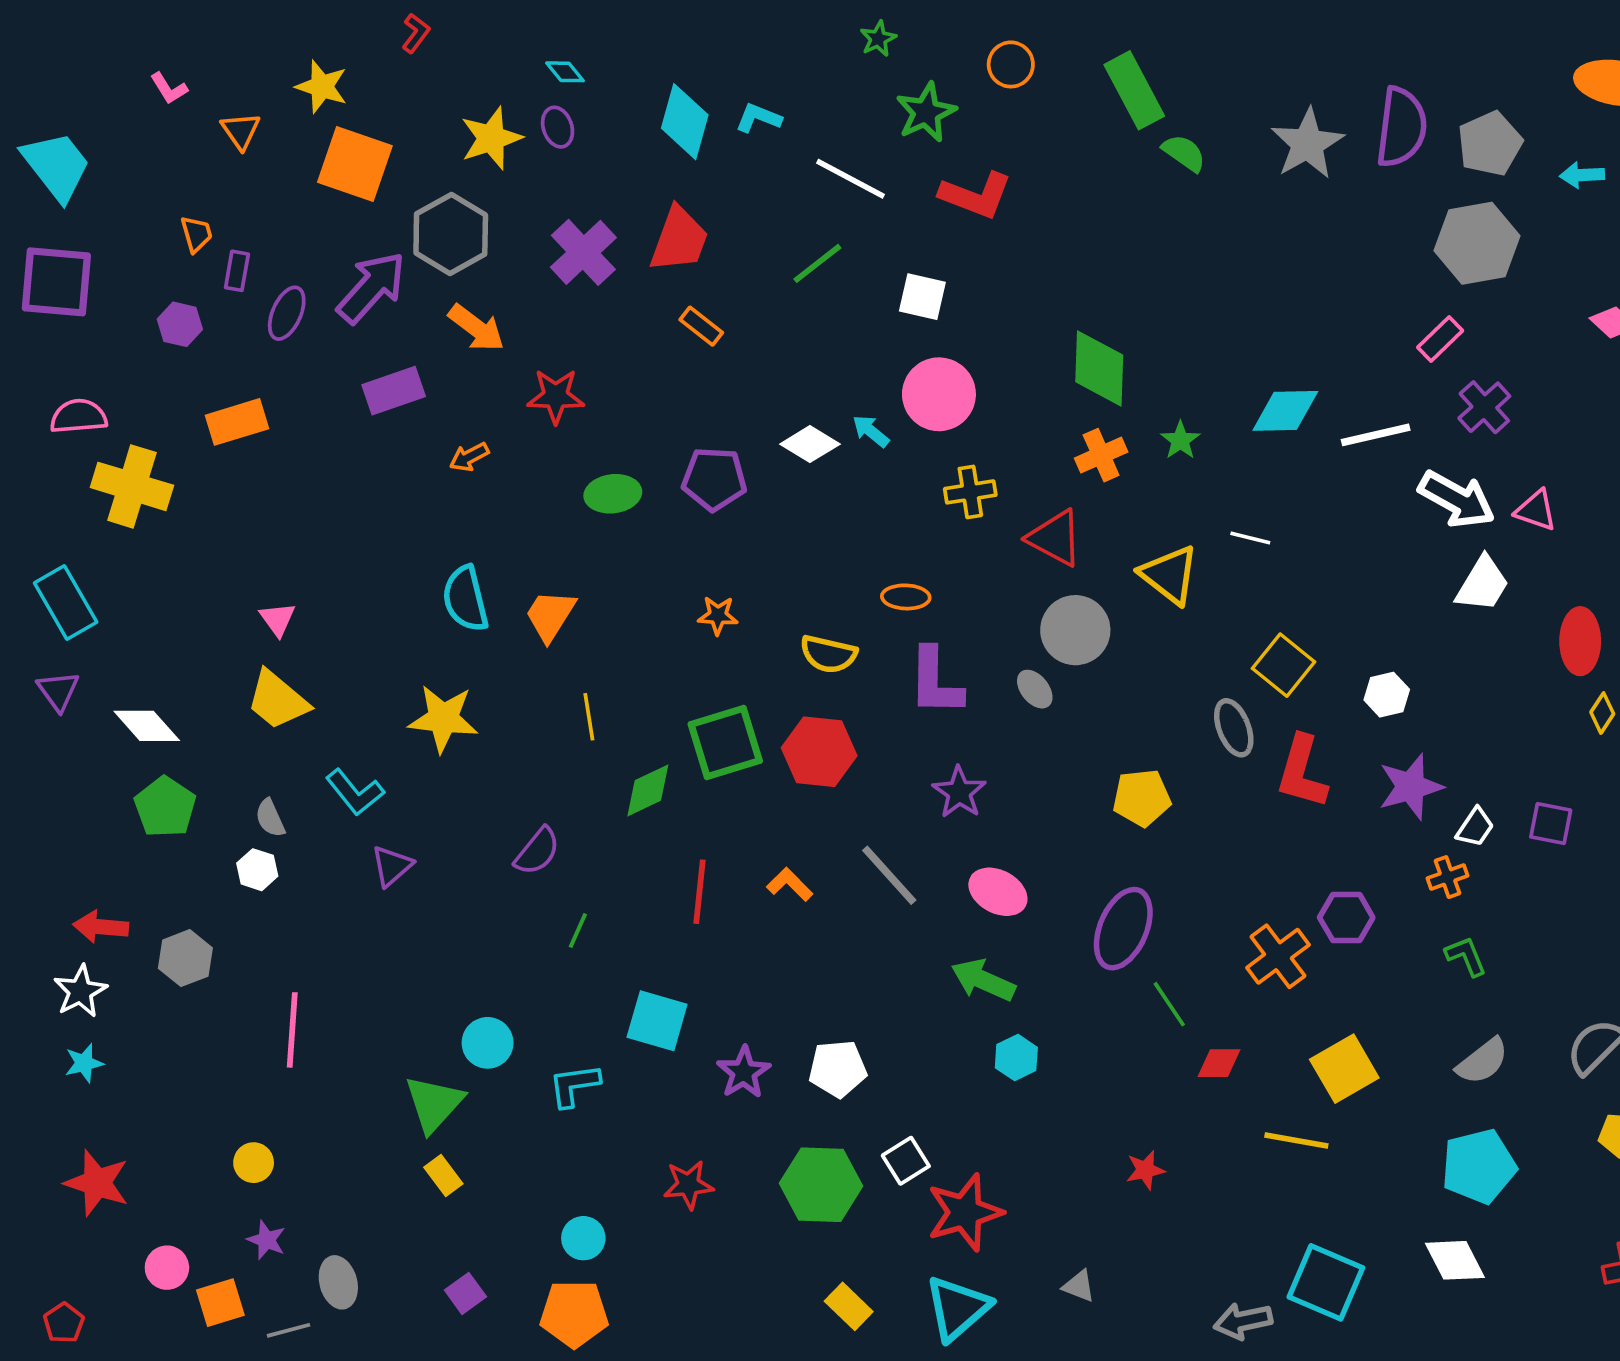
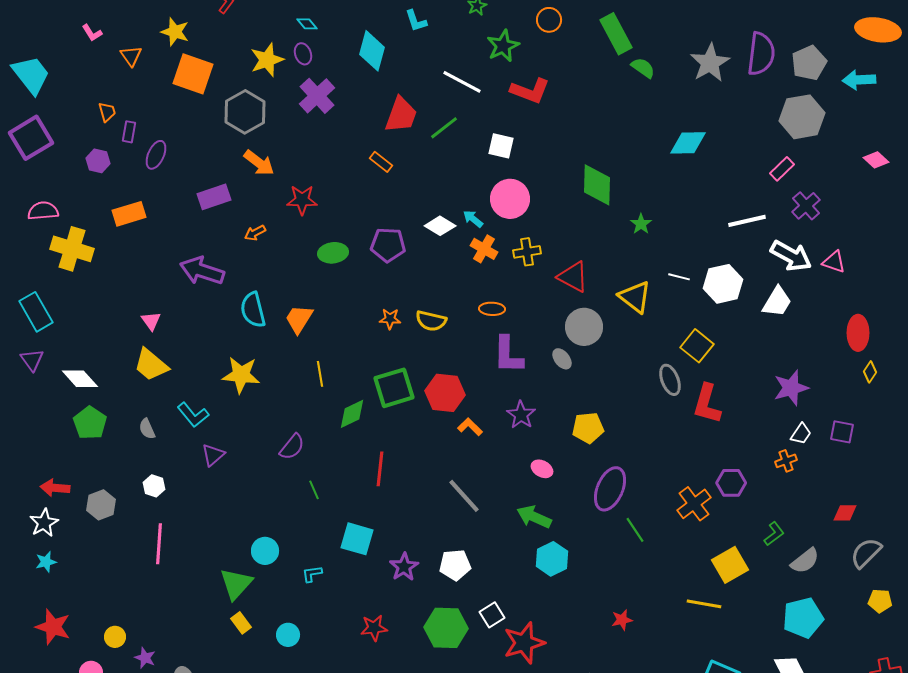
cyan L-shape: (758, 118) -> (416, 21), moved, turned -130
cyan arrow: (1582, 175) -> (859, 80), size x1.4
red trapezoid: (679, 240) -> (401, 115), moved
purple cross: (583, 252) -> (317, 96), moved
purple square: (56, 282) -> (31, 138), turned -36
purple arrow: (371, 287) -> (202, 271), moved, turned -114
cyan diamond: (1285, 411) -> (688, 143), moved
orange cross: (1101, 455) -> (484, 249), moved, turned -36
white trapezoid: (1482, 584) -> (777, 302), moved
yellow semicircle: (828, 654) -> (431, 321), moved
white hexagon: (1387, 695) -> (723, 284), moved, size x1.6
purple star: (1411, 787) -> (791, 388), moved
yellow pentagon: (1142, 798) -> (588, 428), moved
white hexagon: (257, 870) -> (154, 486), moved
gray line: (889, 875) -> (464, 496), moved
orange L-shape: (790, 884) -> (470, 427), moved
pink ellipse: (998, 892) -> (542, 469), size x0.7
green line: (578, 930) -> (314, 490), turned -48
green L-shape: (1466, 956) -> (774, 534), moved, turned 75
cyan hexagon: (1016, 1058) -> (552, 559), size x1.4
red diamond: (1219, 1063) -> (845, 513), moved
cyan L-shape: (574, 1085) -> (312, 574), size x0.7
yellow circle: (254, 1163) -> (115, 637), moved
cyan circle: (583, 1238) -> (288, 635), moved

